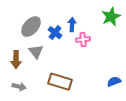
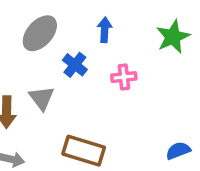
blue arrow: (72, 25) -> (105, 30), moved
gray ellipse: (31, 27) -> (40, 33), moved

